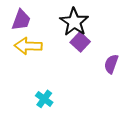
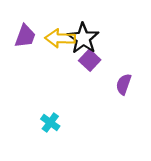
yellow arrow: (28, 46) -> (60, 38), moved

